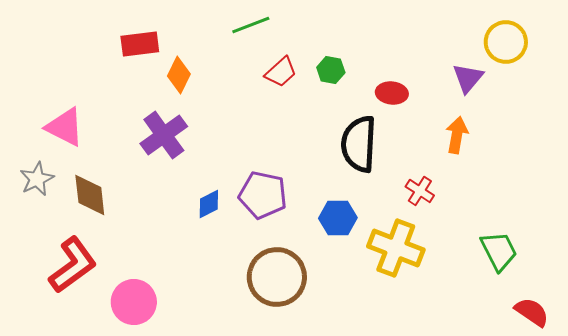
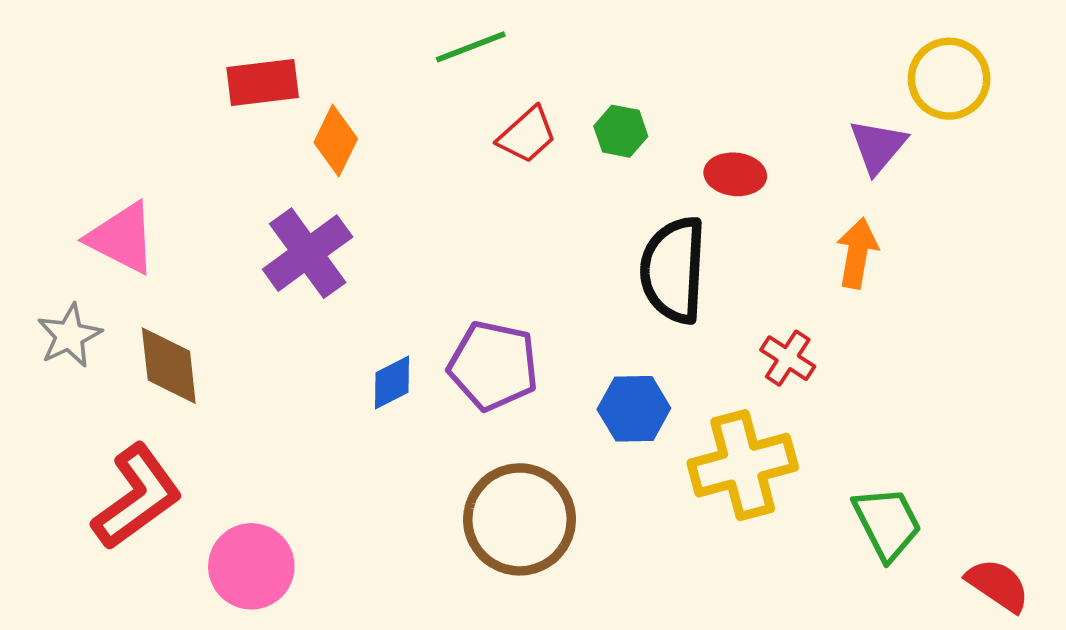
yellow cross: (396, 248) -> (743, 465), turned -36
green trapezoid: (499, 251) -> (887, 523), moved

